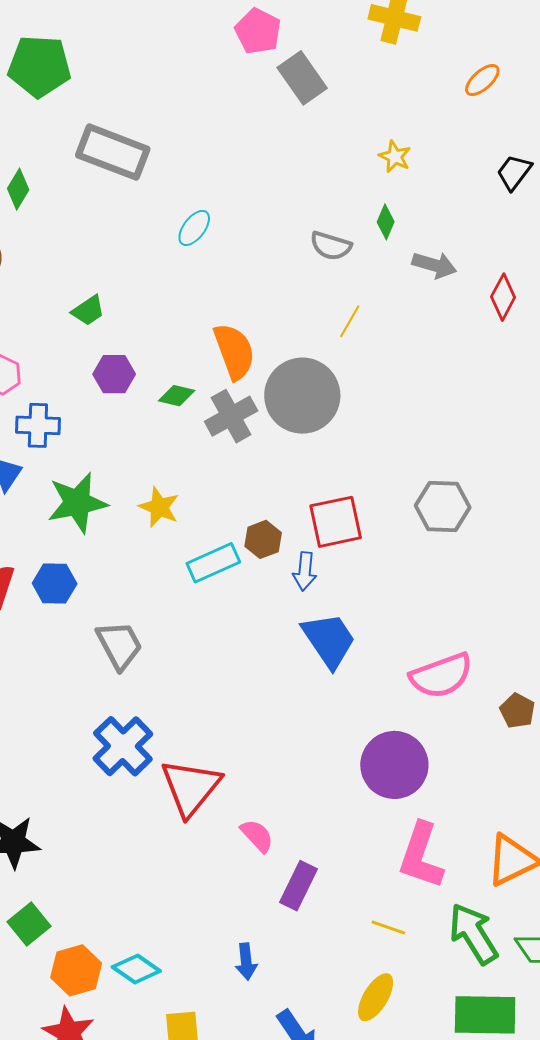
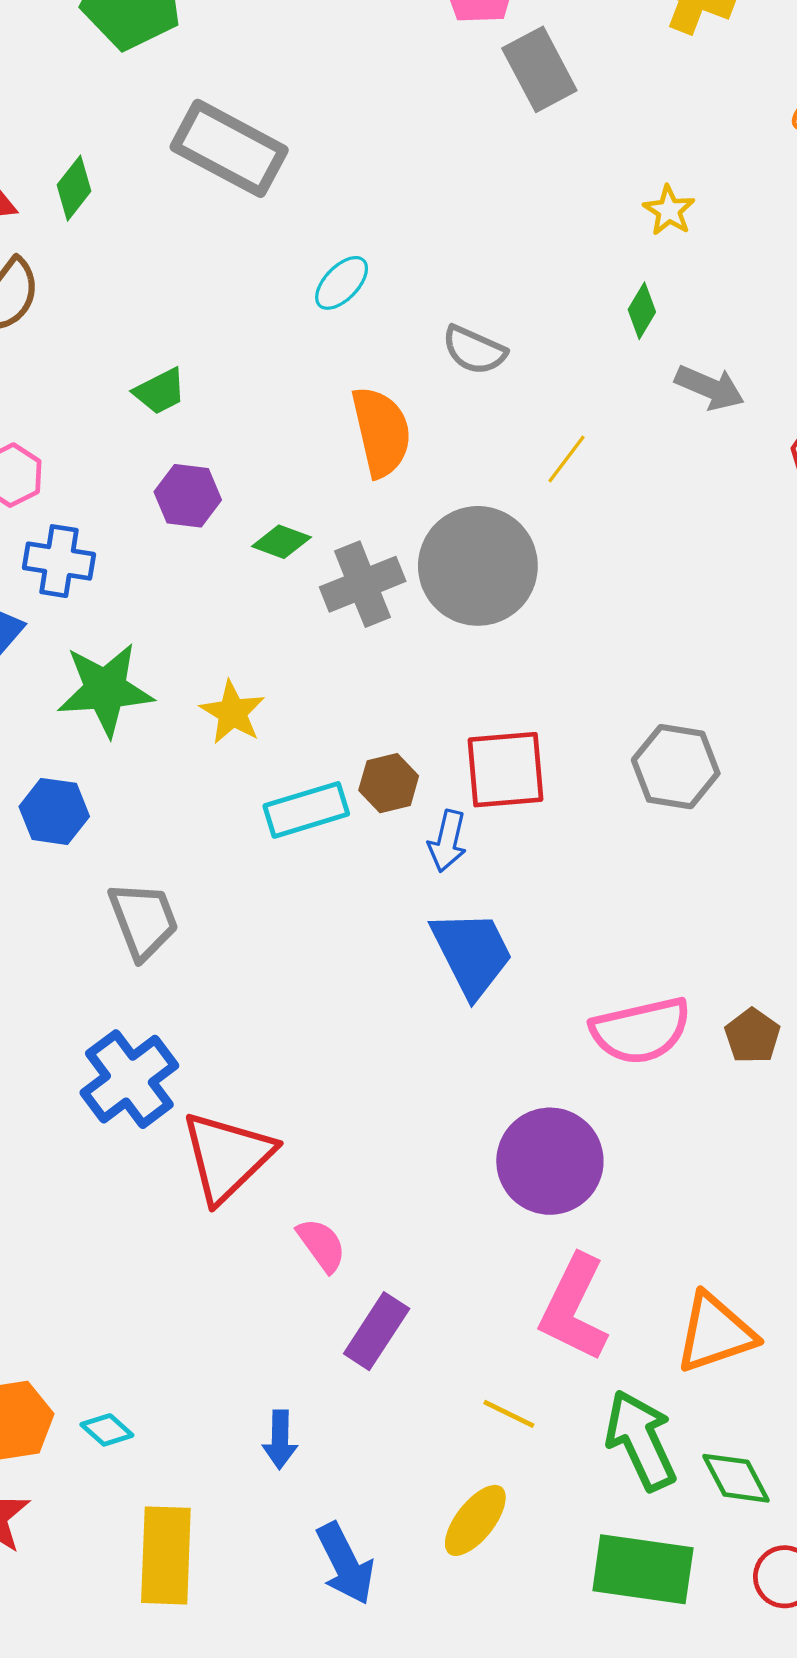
gray semicircle: (331, 246) -> (474, 350), moved
orange semicircle: (234, 351) -> (381, 432), moved
brown pentagon: (517, 711) -> (752, 1036), moved
cyan diamond: (136, 969) -> (107, 1430), size x0.7

